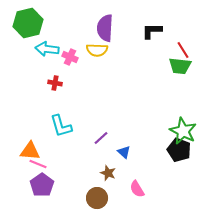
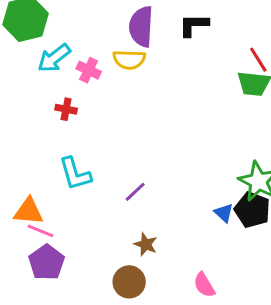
black L-shape: (152, 31) -> (194, 25), moved
cyan arrow: (47, 49) -> (54, 58), turned -45
blue triangle: (124, 152) -> (224, 213), moved
pink semicircle: (137, 189) -> (204, 285), moved

